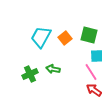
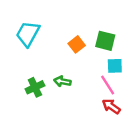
cyan trapezoid: (41, 37) -> (28, 34), moved

